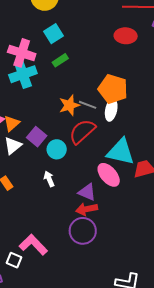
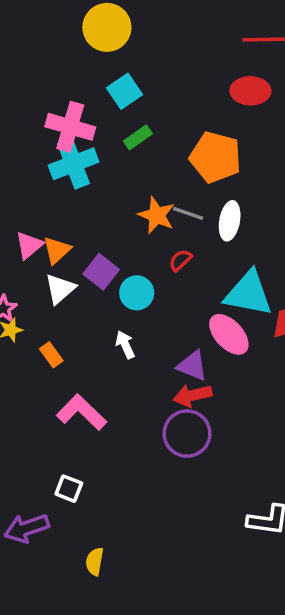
orange pentagon: (113, 89) -> (215, 157), moved
orange star: (69, 105) -> (156, 215), turned -30
red semicircle: (82, 131) -> (180, 260), size x0.5
pink L-shape: (33, 245) -> (82, 412), moved

